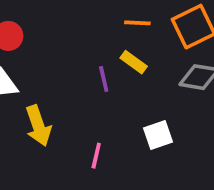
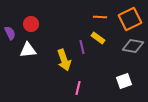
yellow arrow: (38, 126) -> (64, 60), moved
white square: (158, 135) -> (124, 81), moved

